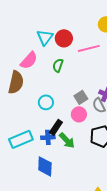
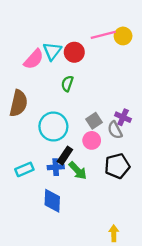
pink line: (89, 48) -> (103, 35), moved
pink semicircle: (29, 60) -> (34, 59), moved
cyan circle: (46, 102) -> (53, 127), size x1.6
cyan rectangle: (21, 139) -> (24, 169), size x0.7

